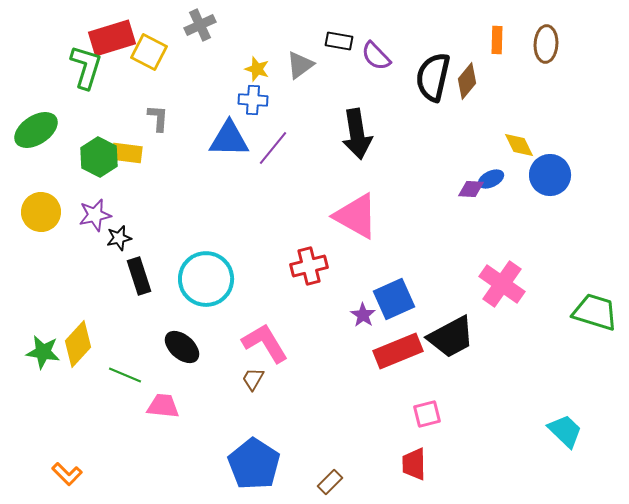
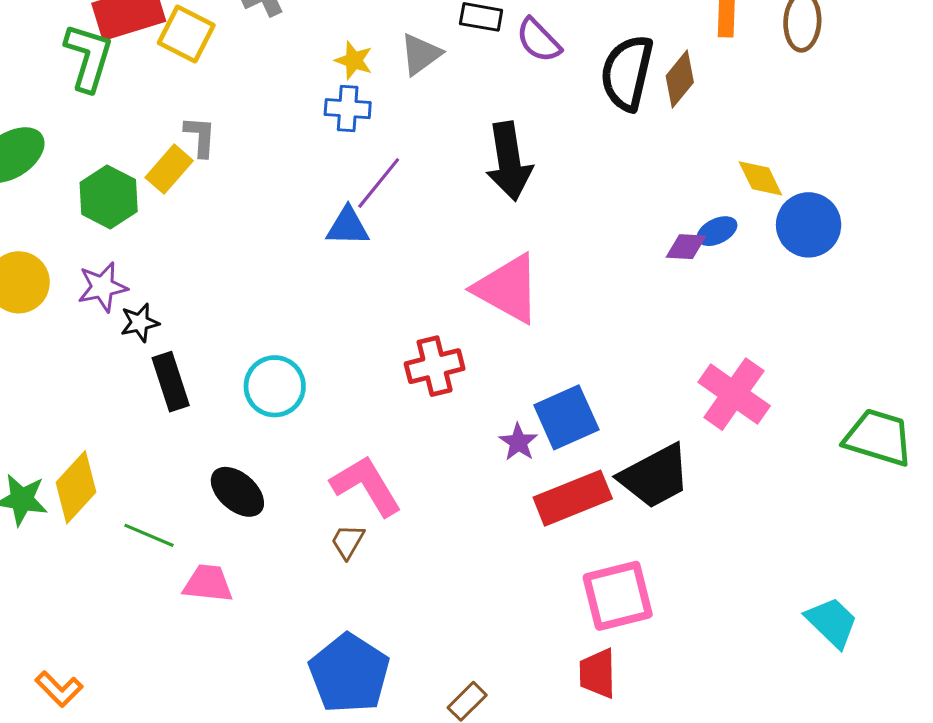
blue triangle: (229, 139) -> (348, 226), moved, size x0.7
yellow rectangle: (127, 153) -> (169, 169), moved, turned -56
cyan circle: (206, 279) -> (275, 386), size x0.7
pink square: (427, 414) -> (618, 596), size x1.6

